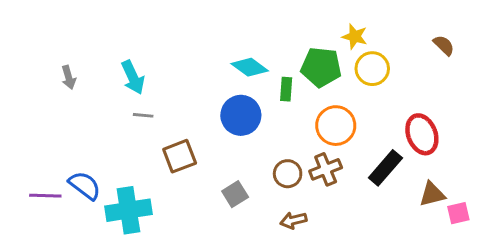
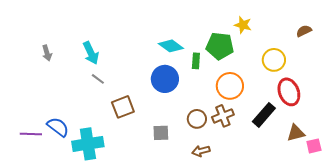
brown semicircle: (444, 45) -> (304, 31), turned -70
yellow circle: (372, 69) -> (274, 60), moved
gray line: (143, 115) -> (98, 79), turned 32
gray square: (235, 194) -> (161, 133), turned 30

